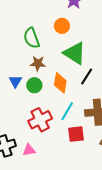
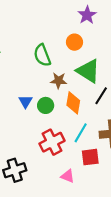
brown star: (38, 63) -> (59, 81), moved
pink triangle: (29, 150) -> (68, 176), moved, turned 32

